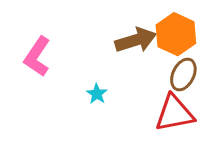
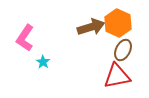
cyan star: (97, 94) -> (43, 62), moved

